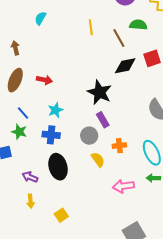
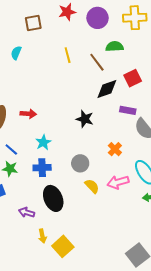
black star: (99, 92) -> (85, 119), size x0.7
purple rectangle: (103, 120) -> (128, 110), moved, turned -42
orange cross: (119, 146) -> (115, 149), moved, turned -32
pink arrow: (123, 186) -> (118, 182), moved
yellow arrow: (31, 201) -> (42, 236), moved
yellow square: (61, 215) -> (63, 246), size x1.5

